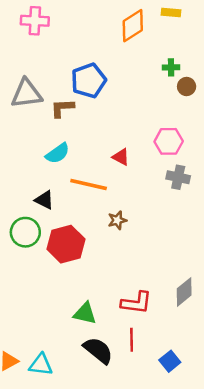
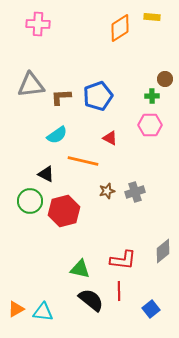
green cross: (171, 67) -> (152, 96), moved
blue pentagon: (89, 81) -> (98, 96), moved
gray cross: (178, 177) -> (135, 192), moved, turned -30

